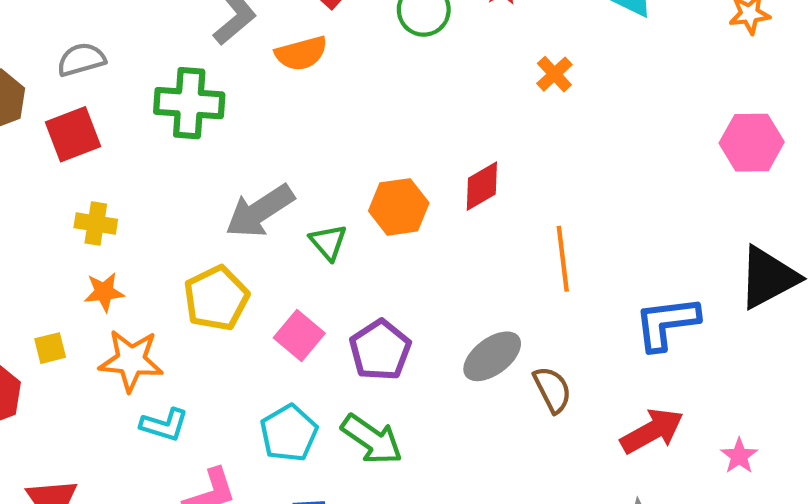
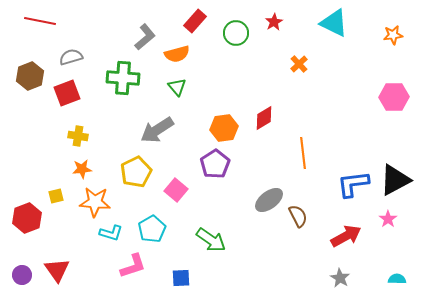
green triangle: (328, 242) -> (177, 87), moved
black triangle: (768, 277) -> (395, 180), moved
purple pentagon: (380, 350) -> (215, 164), moved
cyan pentagon: (289, 433) -> (152, 229), moved
pink star: (739, 456) -> (388, 219), moved

